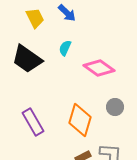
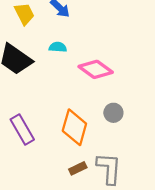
cyan semicircle: (65, 48) -> (58, 47), turned 70

